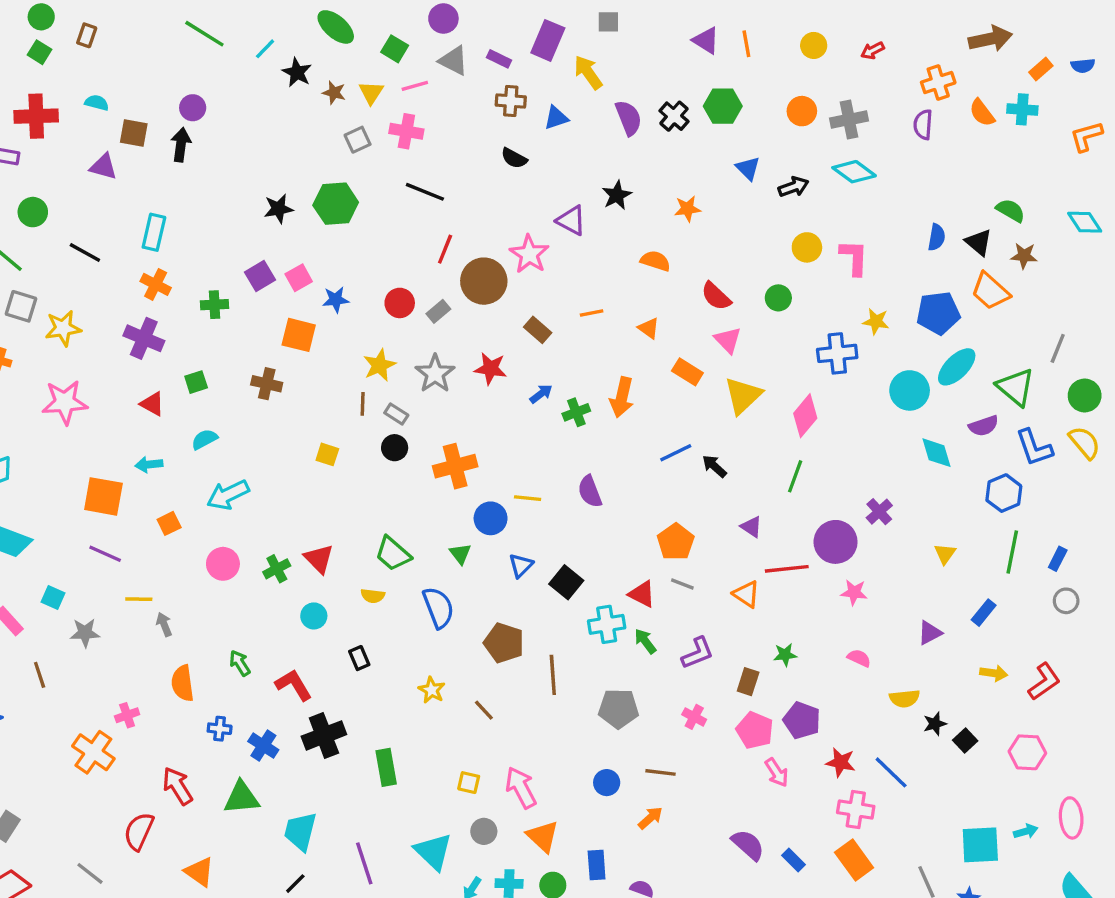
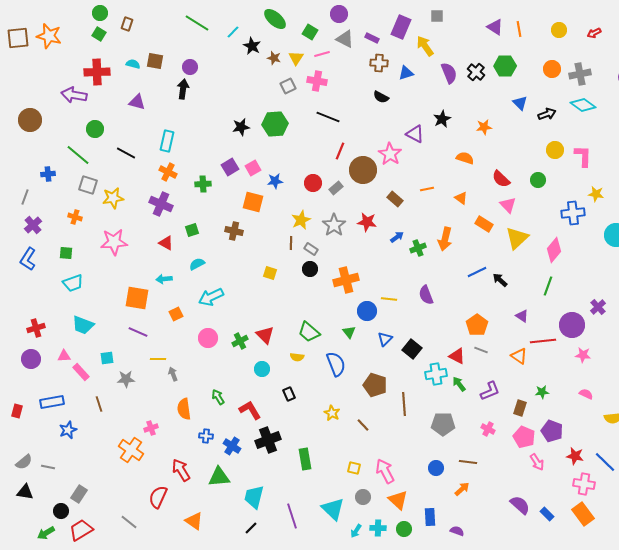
brown square: (134, 133) -> (155, 61), moved
cyan square: (53, 597) -> (107, 358), turned -32

